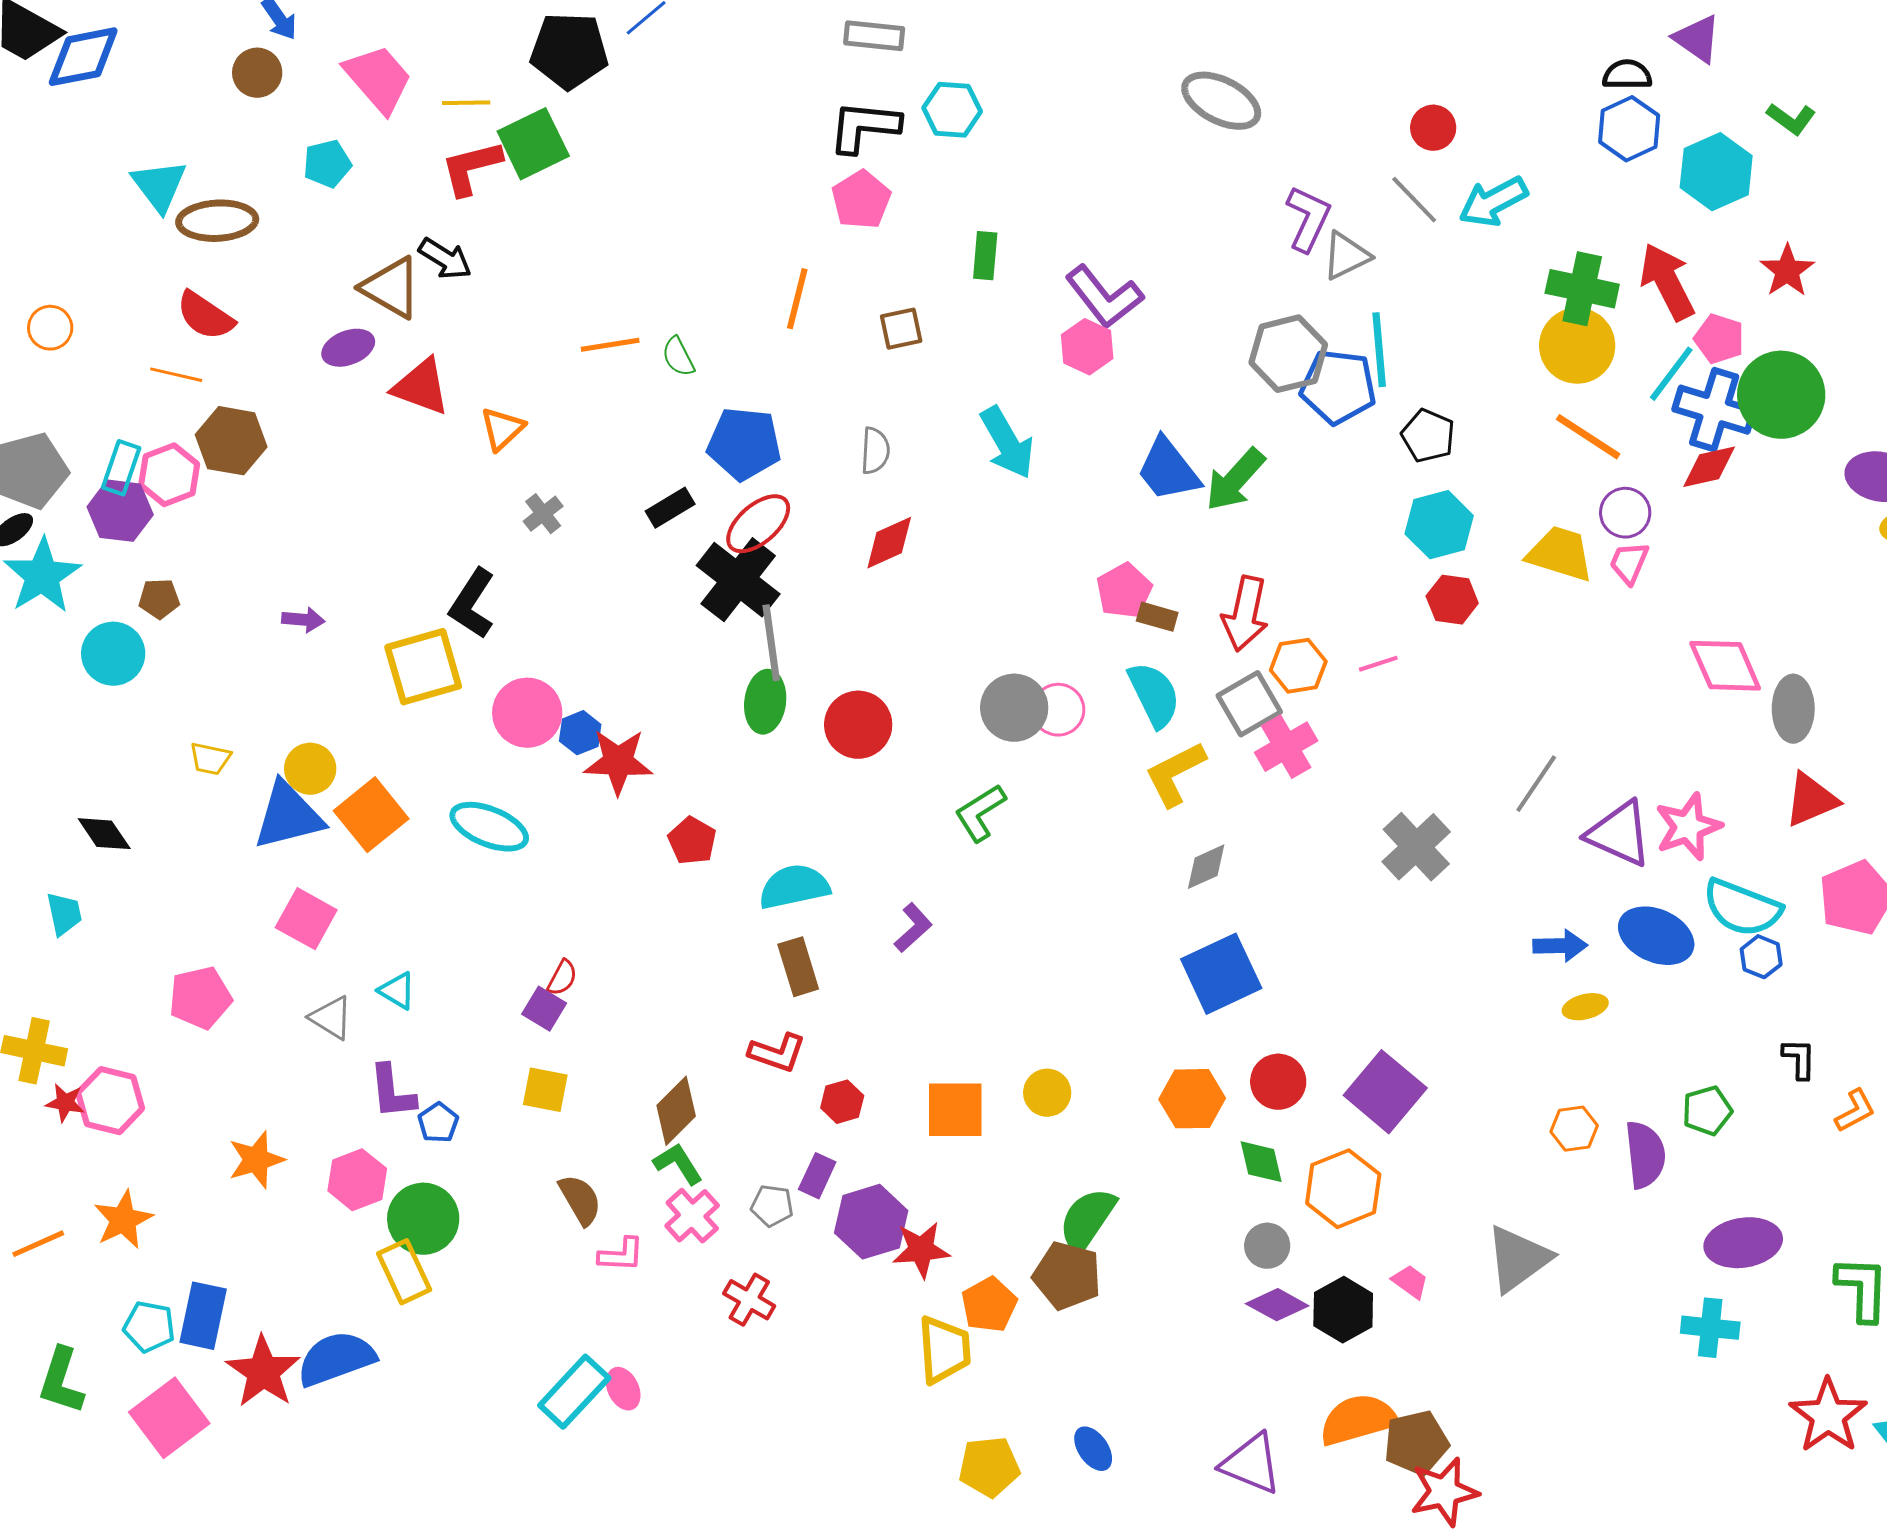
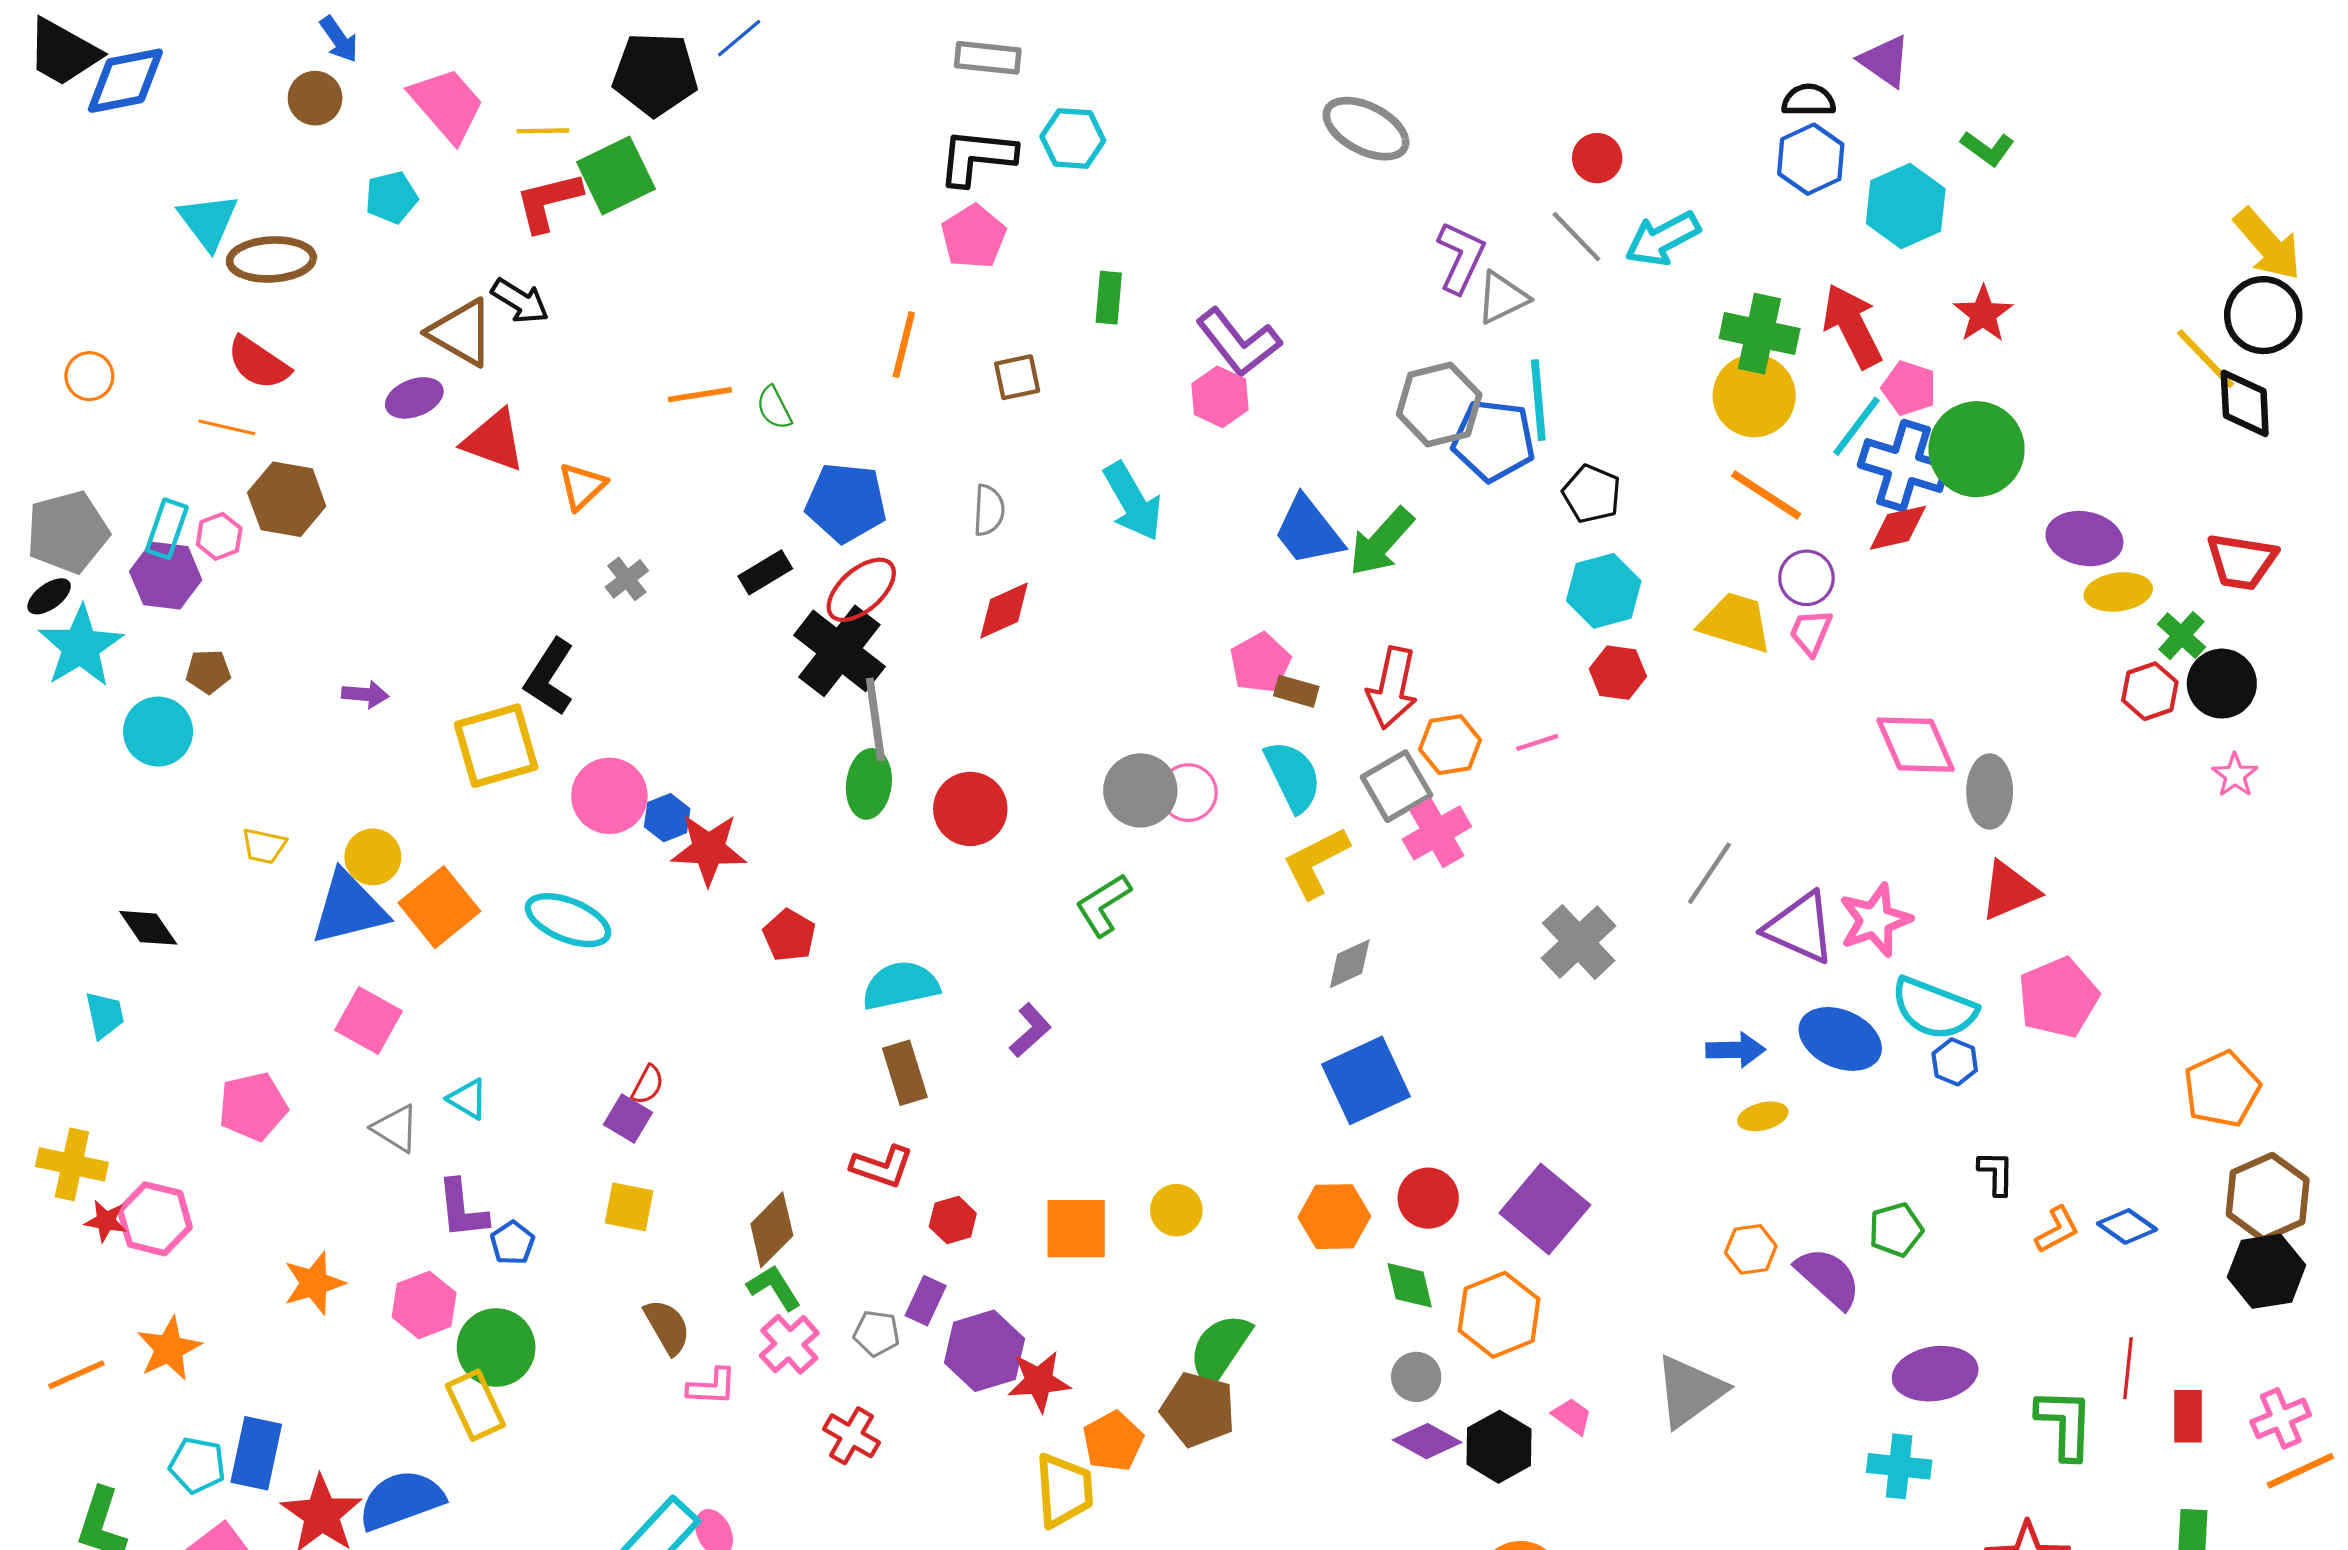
pink hexagon: (169, 475) -> (219, 536), size x0.7
purple semicircle: (1645, 1155) -> (1828, 1278), turned -42

